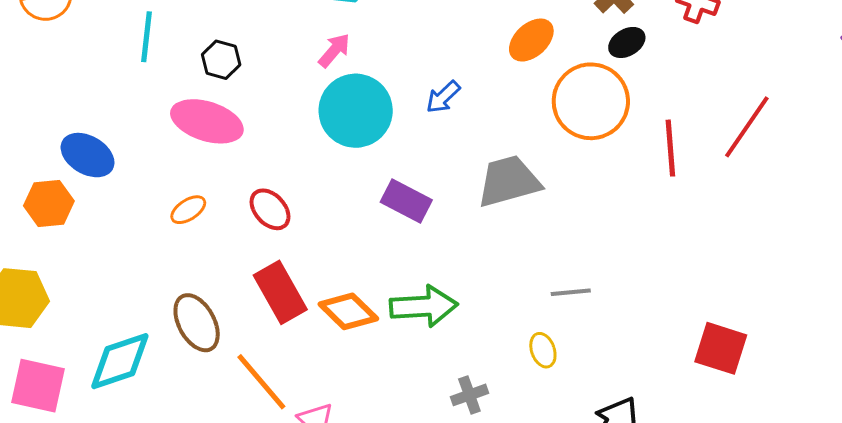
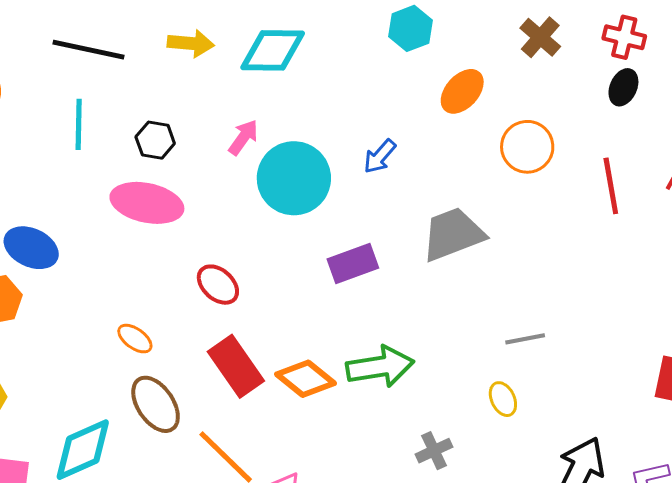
black ellipse: (627, 42) -> (623, 87), moved, turned -30
pink arrow: (334, 50) -> (243, 137), moved
orange circle: (591, 101) -> (527, 147), size x0.7
purple rectangle: (406, 201) -> (353, 263), turned -42
orange ellipse: (188, 210) -> (135, 339), moved, turned 75

